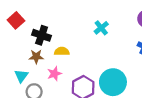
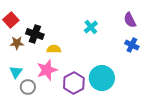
brown star: (36, 57) -> (17, 43), moved
pink star: (54, 74) -> (47, 70), size x1.5

